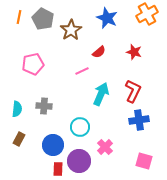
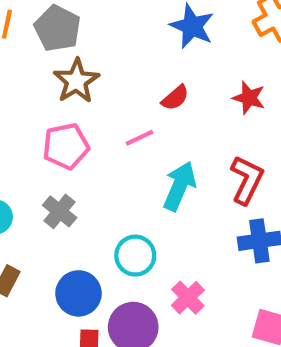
brown star: (71, 30) -> (76, 81), moved
pink pentagon: (33, 64) -> (66, 146), moved
gray cross: (44, 106) -> (60, 211), turned 35

